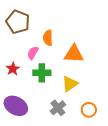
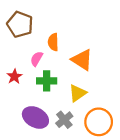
orange triangle: (74, 54) -> (82, 60), turned 30
purple ellipse: (16, 106) -> (35, 117), moved
orange circle: (89, 110) -> (99, 122), size x1.6

